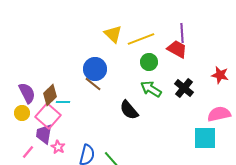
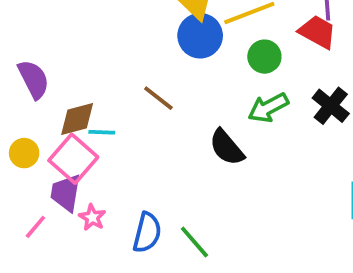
blue circle: (95, 69) -> (200, 36), moved
green arrow: (151, 89) -> (268, 108), turned -60
purple semicircle: (27, 93) -> (34, 79), moved
brown diamond: (50, 95) -> (77, 119), turned 30

